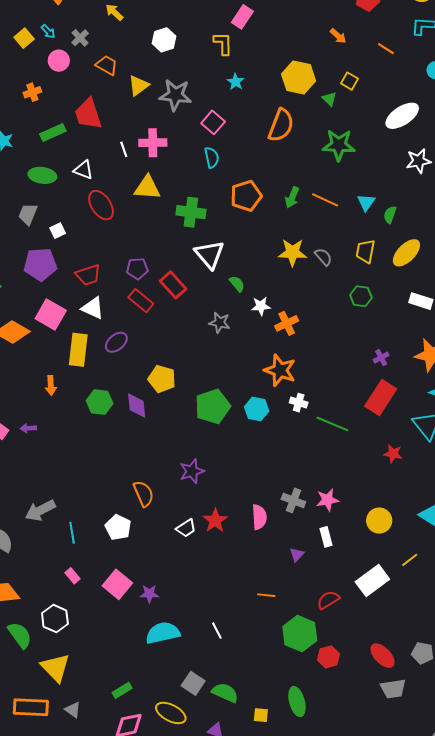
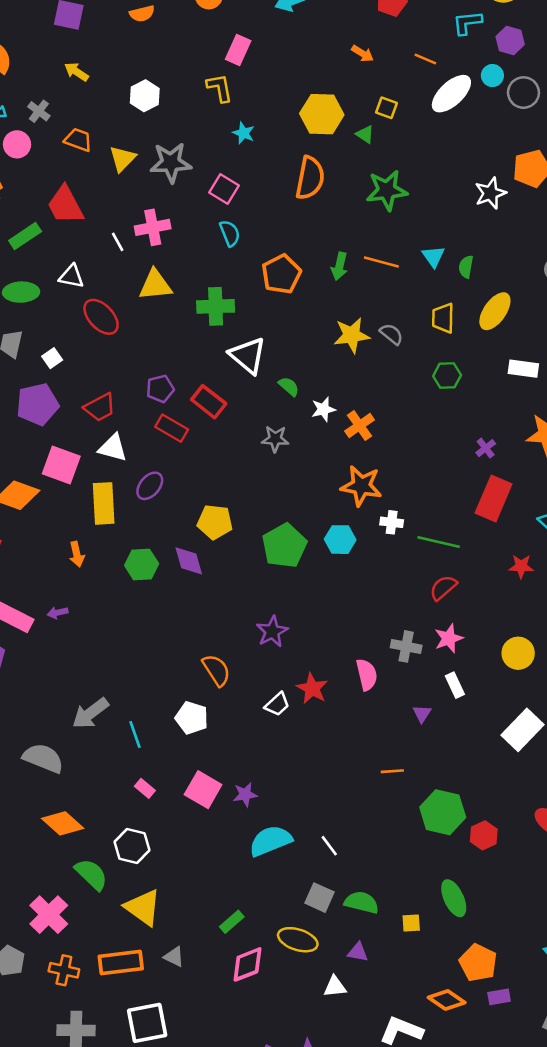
white ellipse: (402, 116) -> (451, 94), moved
red semicircle: (328, 600) -> (443, 588), moved
white line: (217, 631) -> (329, 846), moved

